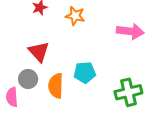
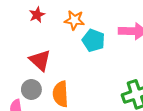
cyan pentagon: (85, 73) -> (94, 40), moved, turned 30

